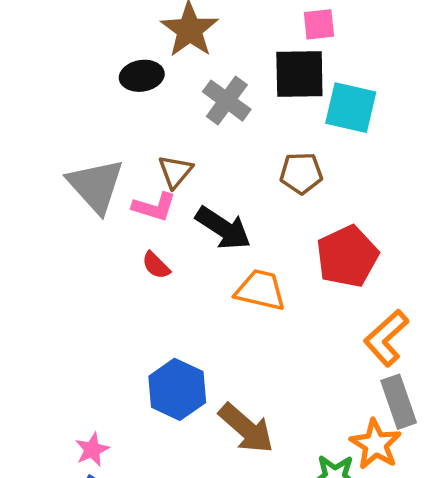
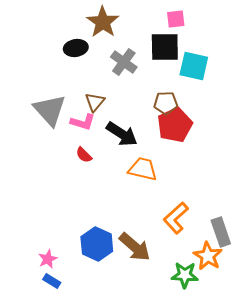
red pentagon: (347, 256) -> (175, 125), moved
orange L-shape: (386, 338) -> (176, 218), moved
blue hexagon: (177, 389) -> (97, 244), moved

